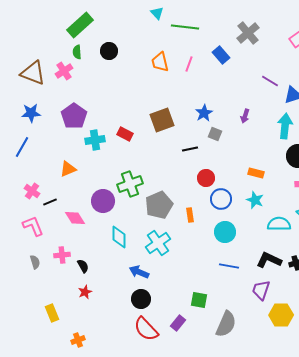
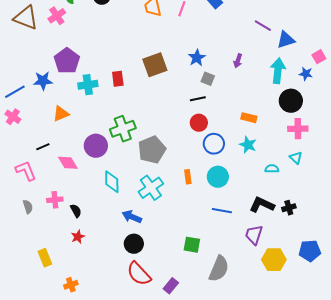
blue star: (31, 113) -> (43, 81), moved
red rectangle: (125, 134) -> (118, 79), turned 56
blue line: (22, 147) -> (15, 92), turned 30
black line: (190, 149) -> (198, 99), moved
pink cross: (32, 191) -> (13, 117), moved
orange rectangle: (190, 215) -> (188, 177), moved
cyan semicircle: (279, 224) -> (272, 169), size x0.6
purple rectangle: (178, 323) -> (171, 286), moved

